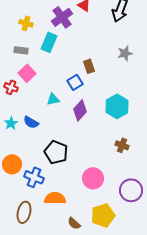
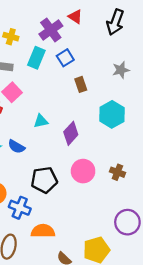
blue square: (75, 82) -> (65, 58), moved
cyan hexagon: (117, 106) -> (112, 114), moved
black pentagon: (56, 152) -> (44, 180), turned -30
pink circle: (93, 178) -> (83, 171), moved

